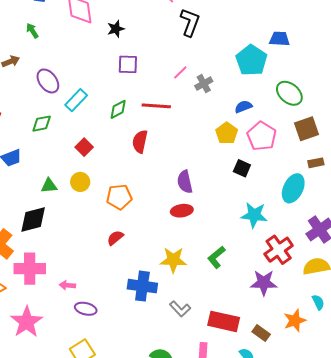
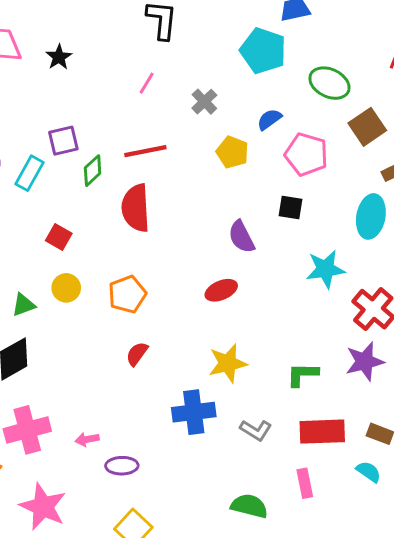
purple square: (128, 64) -> (63, 141), moved
pink line: (180, 72) -> (147, 83), moved
yellow pentagon: (227, 133) -> (232, 152), moved
red semicircle: (140, 142) -> (136, 208), size x1.4
purple semicircle: (185, 182) -> (241, 237), moved
green L-shape: (216, 257) -> (302, 374), moved, turned 55

